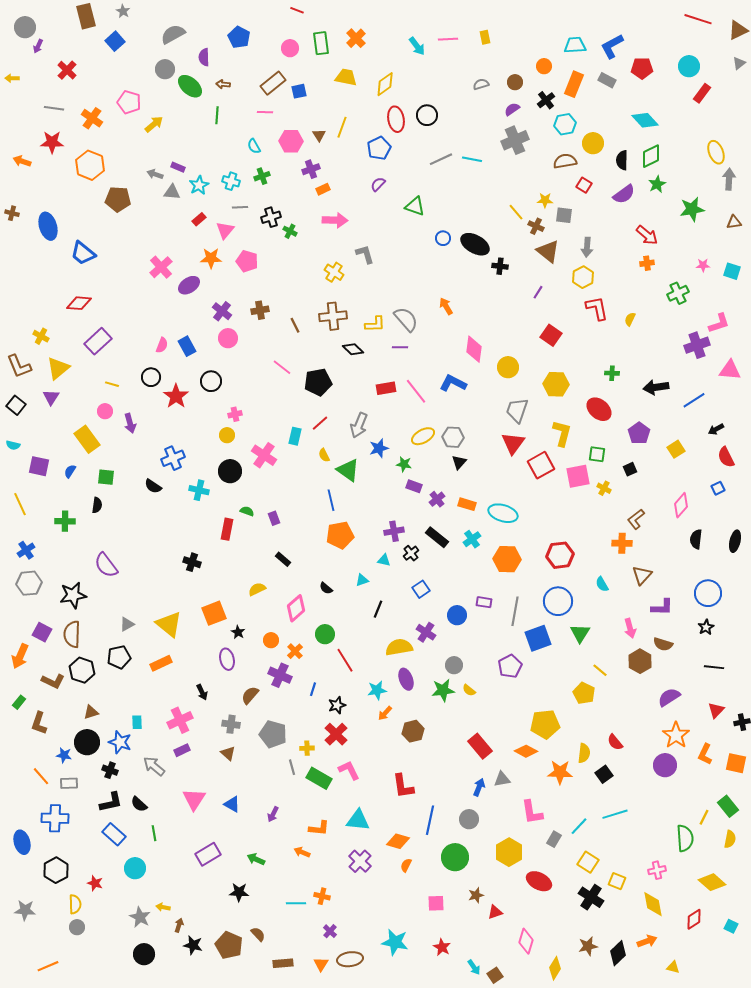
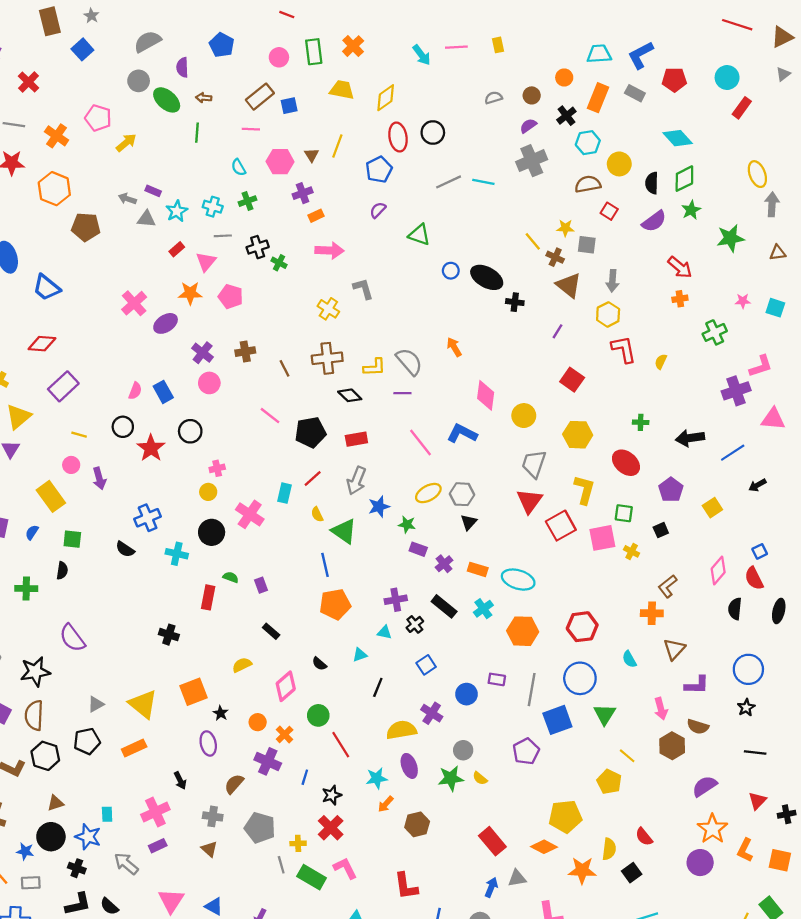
red rectangle: (386, 388) -> (356, 439), moved
red semicircle: (726, 457) -> (754, 578), moved

